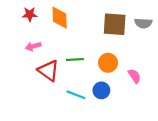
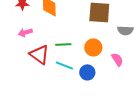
gray semicircle: (143, 23) -> (125, 30), moved
cyan line: (76, 95) -> (64, 65), moved

